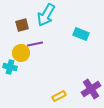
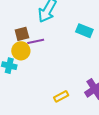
brown square: (22, 25) -> (22, 34), moved

